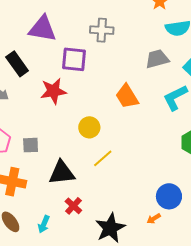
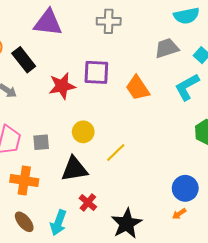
purple square: (74, 59) -> (96, 72), moved
yellow circle: (89, 127) -> (83, 132), moved
orange arrow: (154, 219) -> (179, 214), moved
cyan arrow: (44, 224) -> (58, 223), size x1.4

